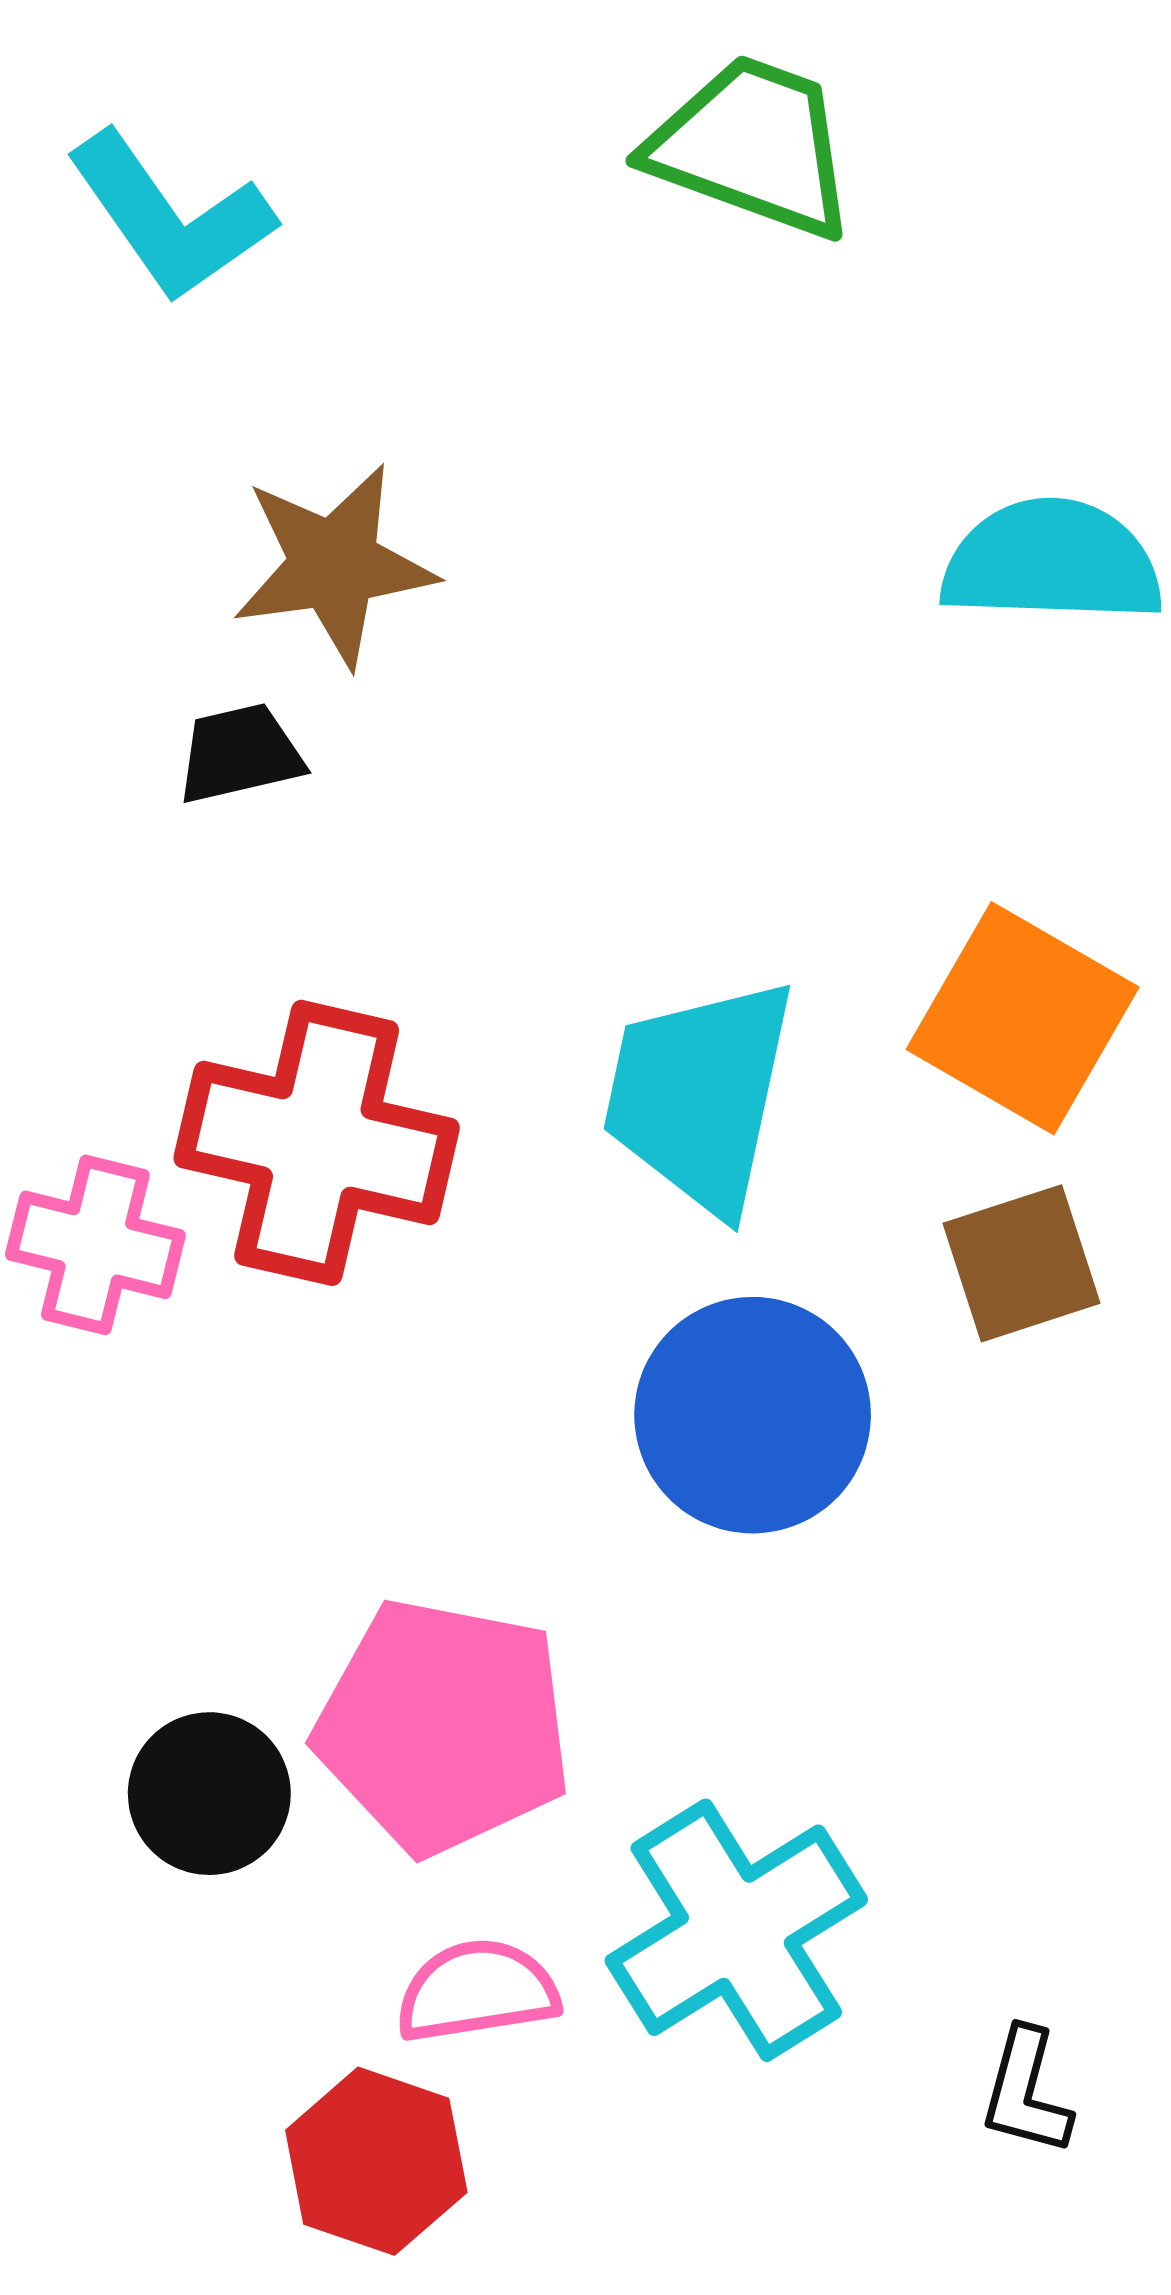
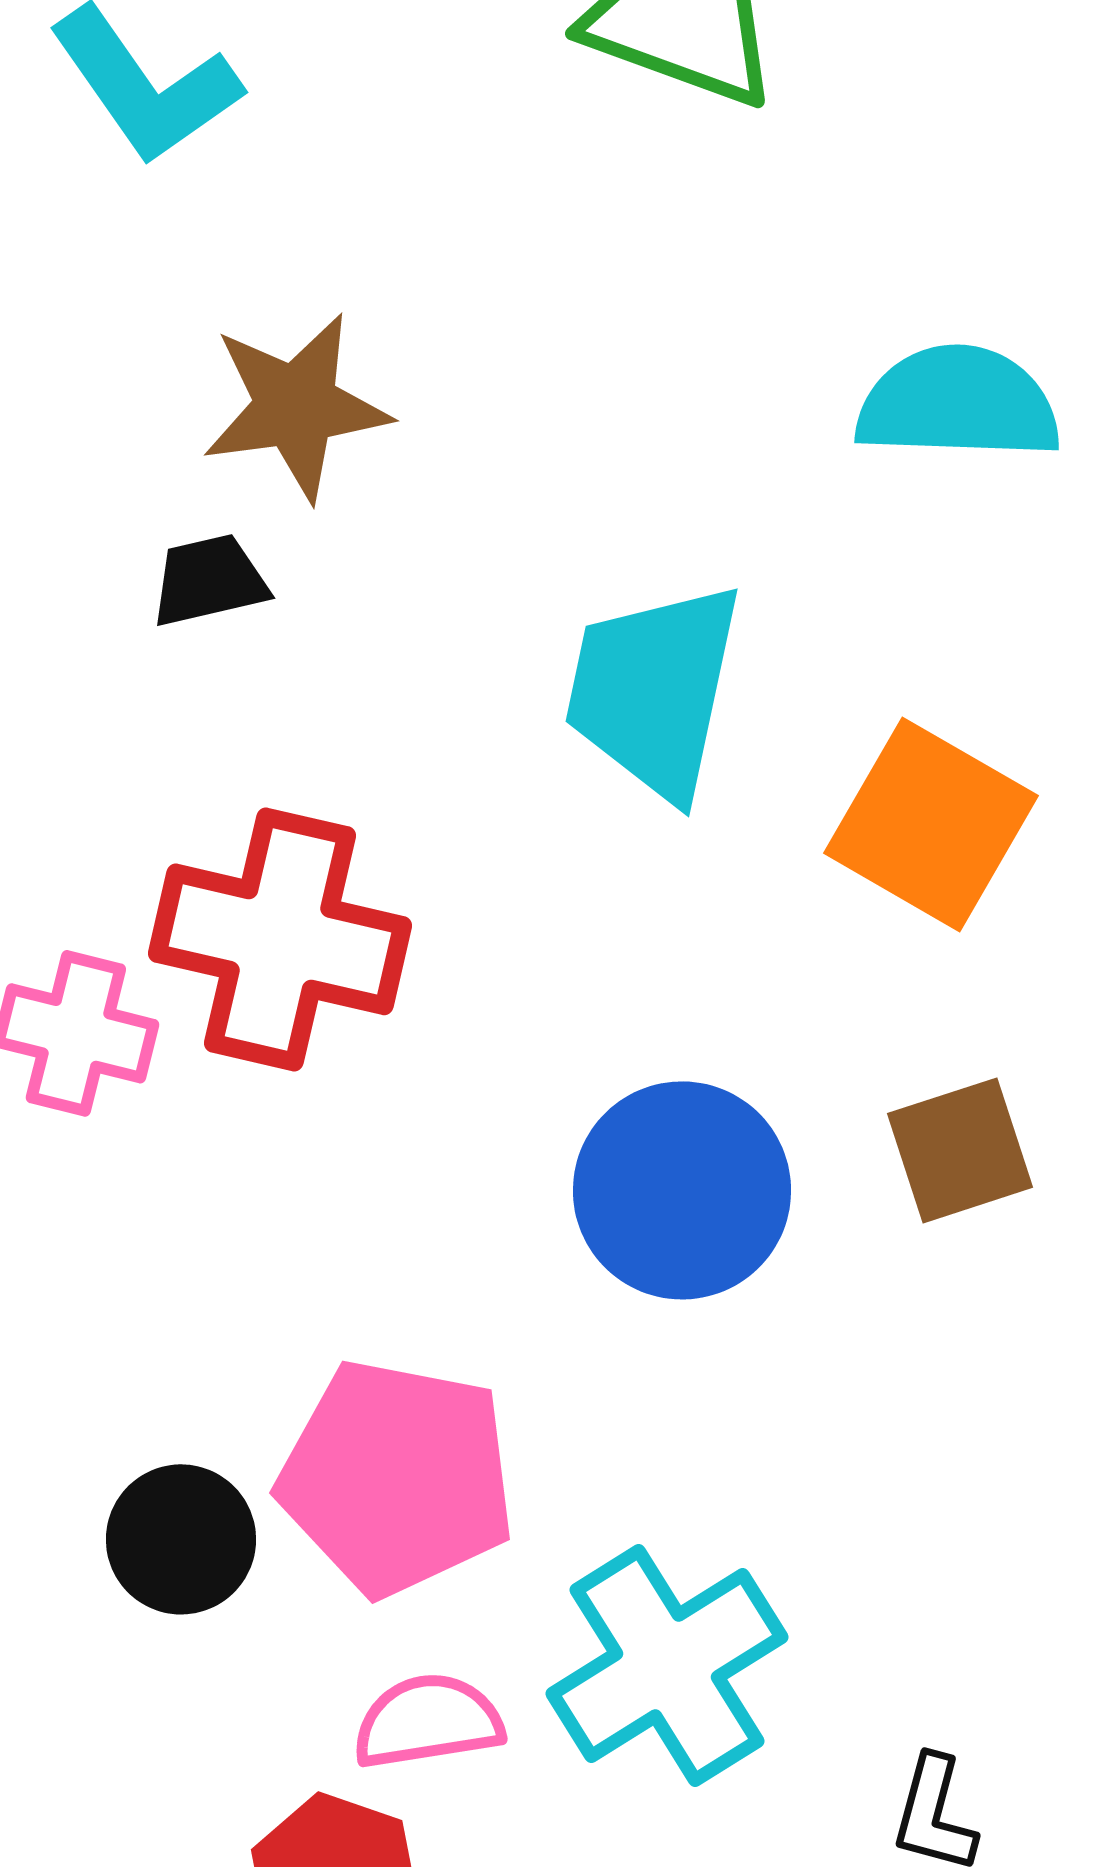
cyan trapezoid: (699, 1095) -> (654, 690), moved
brown square: (1022, 1263) -> (960, 1150), moved

